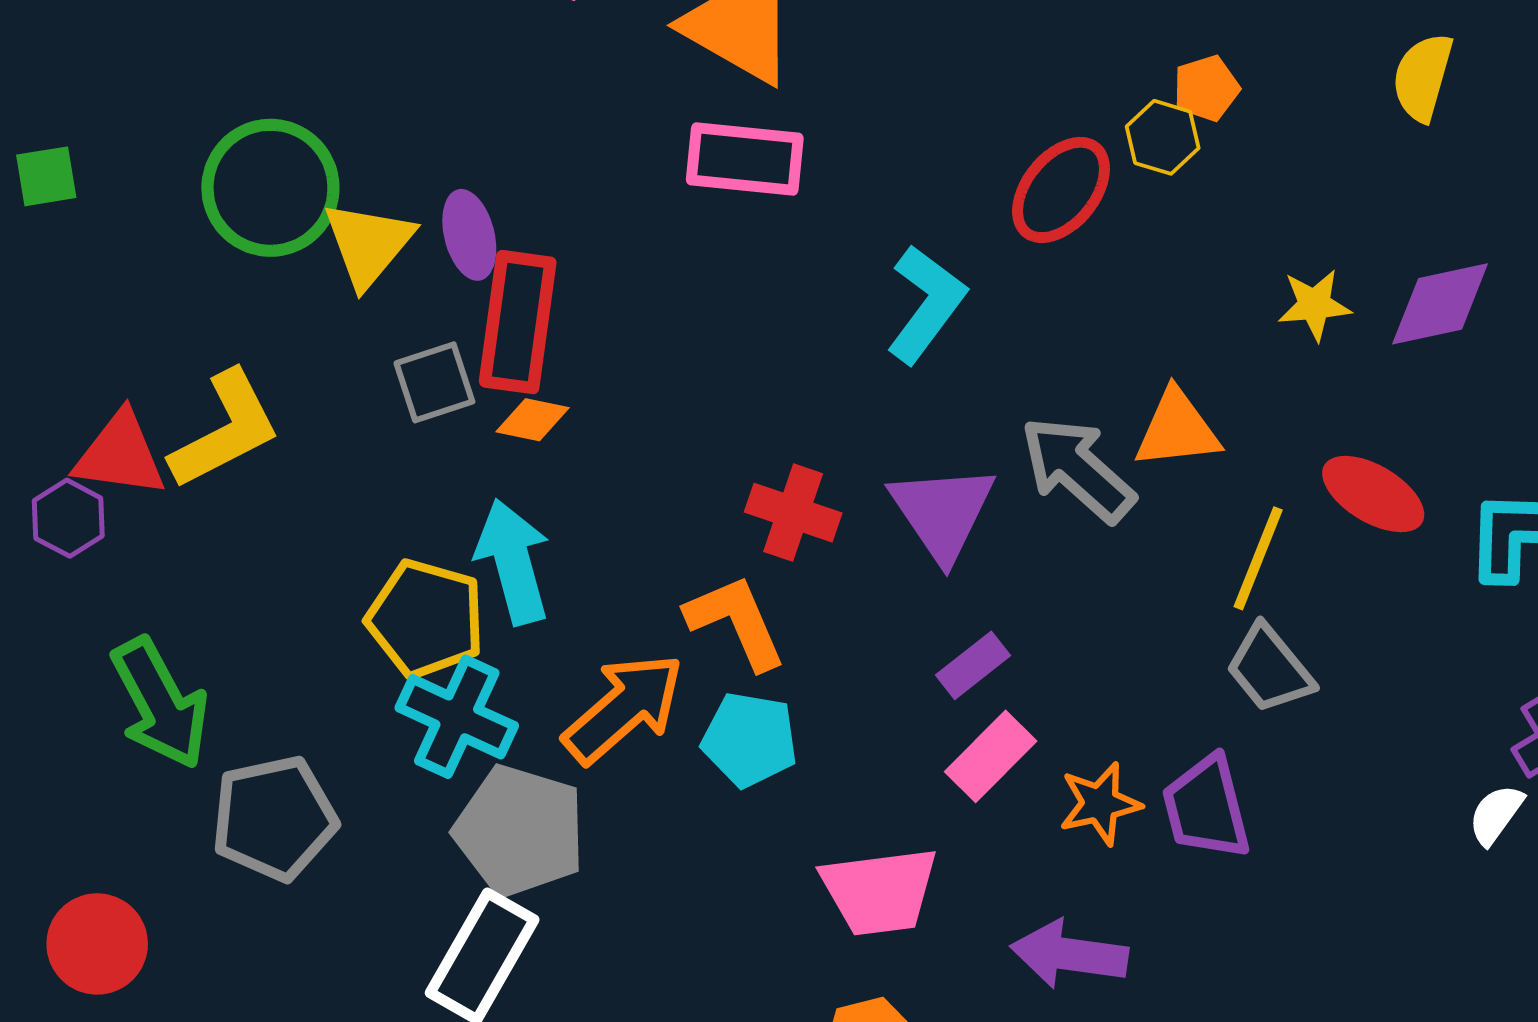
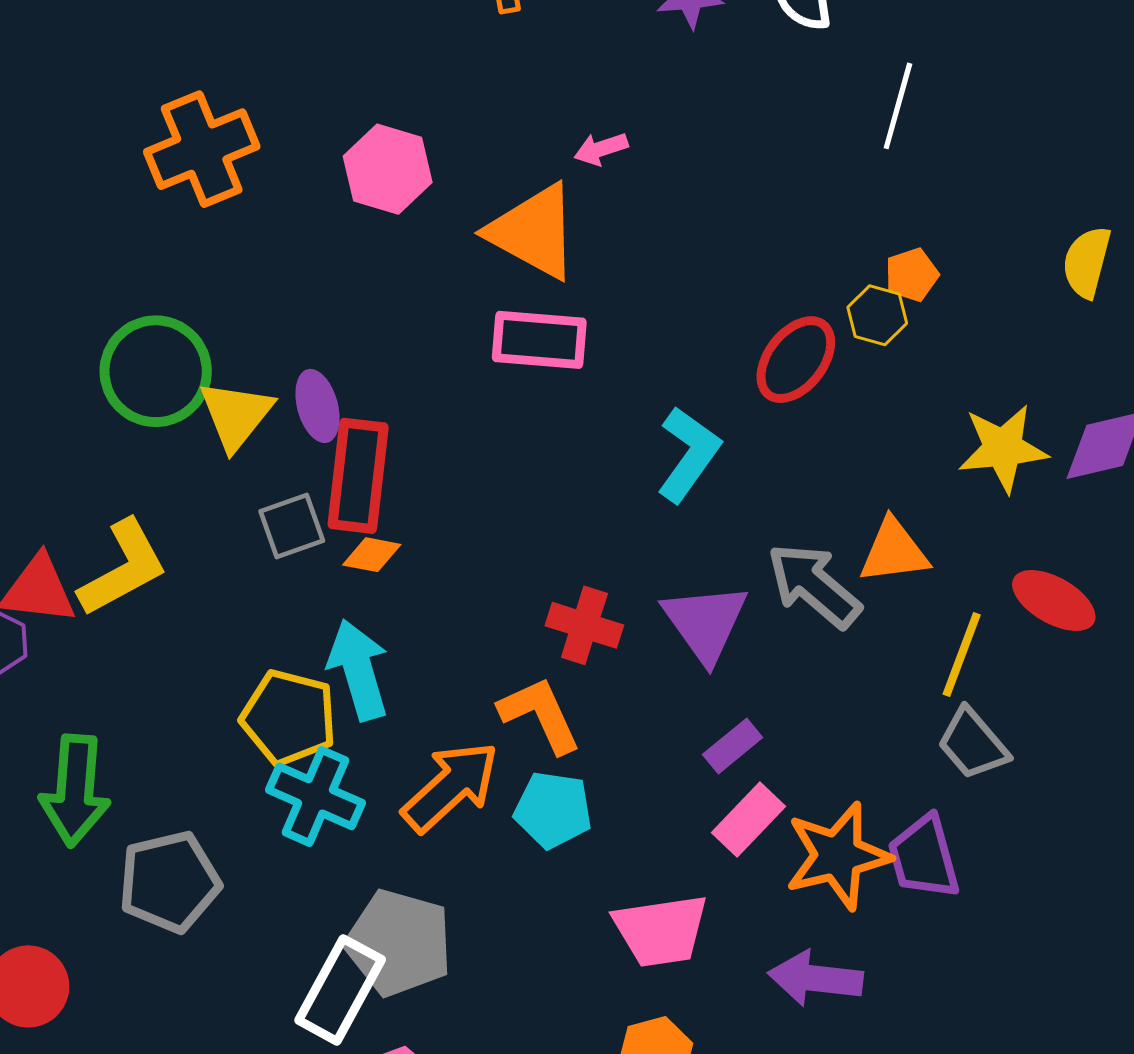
yellow star: (1314, 305) -> (1003, 448), size x1.5
green arrow: (160, 703) -> (75, 791), turned 34
orange star: (1100, 804) -> (838, 856), size x1.6
gray pentagon: (520, 831) -> (399, 943), moved

